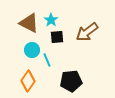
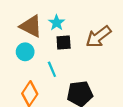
cyan circle: (32, 50) -> (25, 52), moved

